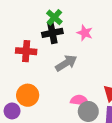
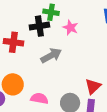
green cross: (54, 17) -> (51, 12), moved, turned -35
pink semicircle: (80, 100) -> (39, 98), moved

